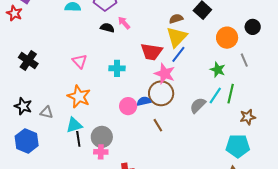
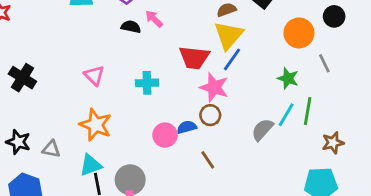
brown circle: (161, 93) -> (210, 115), size x0.6

